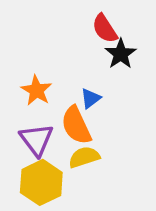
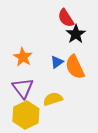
orange semicircle: (76, 125) -> (75, 67), moved

